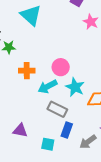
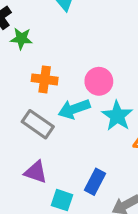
gray rectangle: (57, 109) -> (38, 124), moved
purple triangle: (20, 130) -> (36, 172), moved

